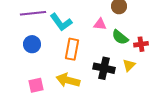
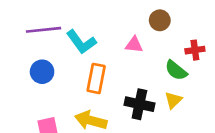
green semicircle: (120, 37) -> (176, 70), moved
red cross: (141, 44) -> (195, 50), moved

